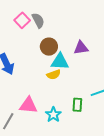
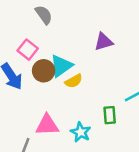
pink square: (22, 20) -> (28, 50), moved
brown circle: (49, 47) -> (44, 71), moved
cyan triangle: (60, 62) -> (61, 66), moved, turned -30

